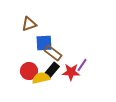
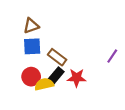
blue square: (44, 43) -> (32, 46), moved
purple line: (82, 65) -> (112, 56), moved

